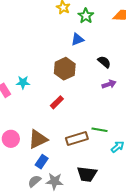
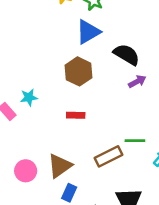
blue triangle: (77, 39) -> (88, 32), size x1.5
black semicircle: (104, 62) -> (127, 54), size x1.5
red rectangle: (57, 102) -> (76, 115), turned 56

